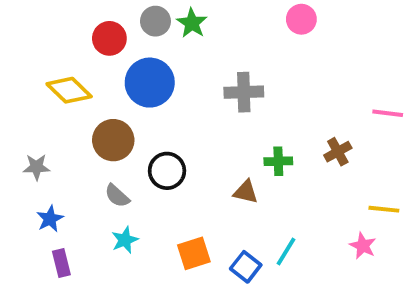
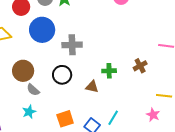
gray cross: (244, 92) -> (72, 45), moved
brown circle: (113, 140) -> (23, 71), moved
black circle: (167, 171) -> (62, 75), moved
gray semicircle: (117, 196) -> (33, 90), moved

